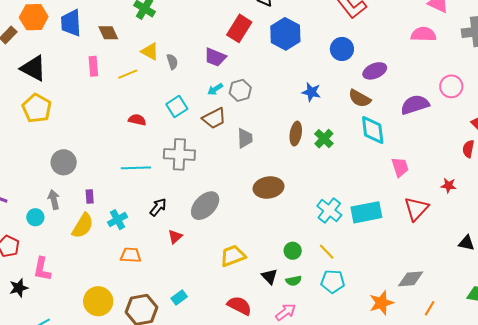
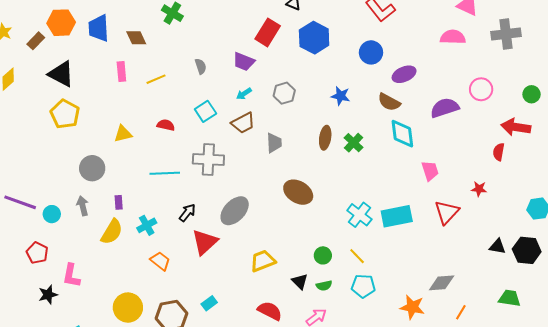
yellow triangle: (150, 51) -> (123, 134), moved, turned -42
gray hexagon: (240, 90) -> (284, 93), moved
brown ellipse: (269, 188) -> (298, 192), turned 40
cyan circle: (35, 217) -> (52, 214), moved
red triangle: (175, 237) -> (205, 242), size x1.8
orange trapezoid: (131, 255) -> (160, 261), turned 35
orange star: (381, 303) -> (412, 307), turned 30

